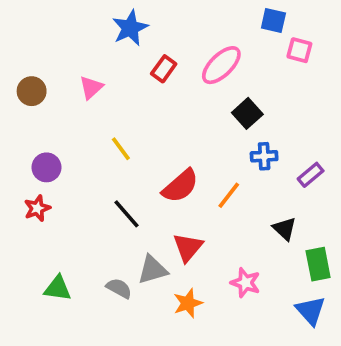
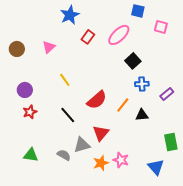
blue square: (273, 20) -> (138, 11), moved
red star: (37, 208) -> (30, 112), moved
black triangle: (285, 229) -> (142, 115), moved, turned -48
pink star: (245, 283) -> (121, 160), moved
blue triangle: (311, 311) -> (156, 167), moved

